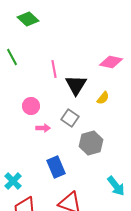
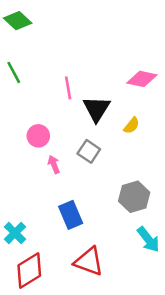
green diamond: (28, 19) -> (18, 21), moved
pink arrow: (43, 128) -> (54, 164), turned -112
gray hexagon: (91, 143) -> (134, 197), moved

